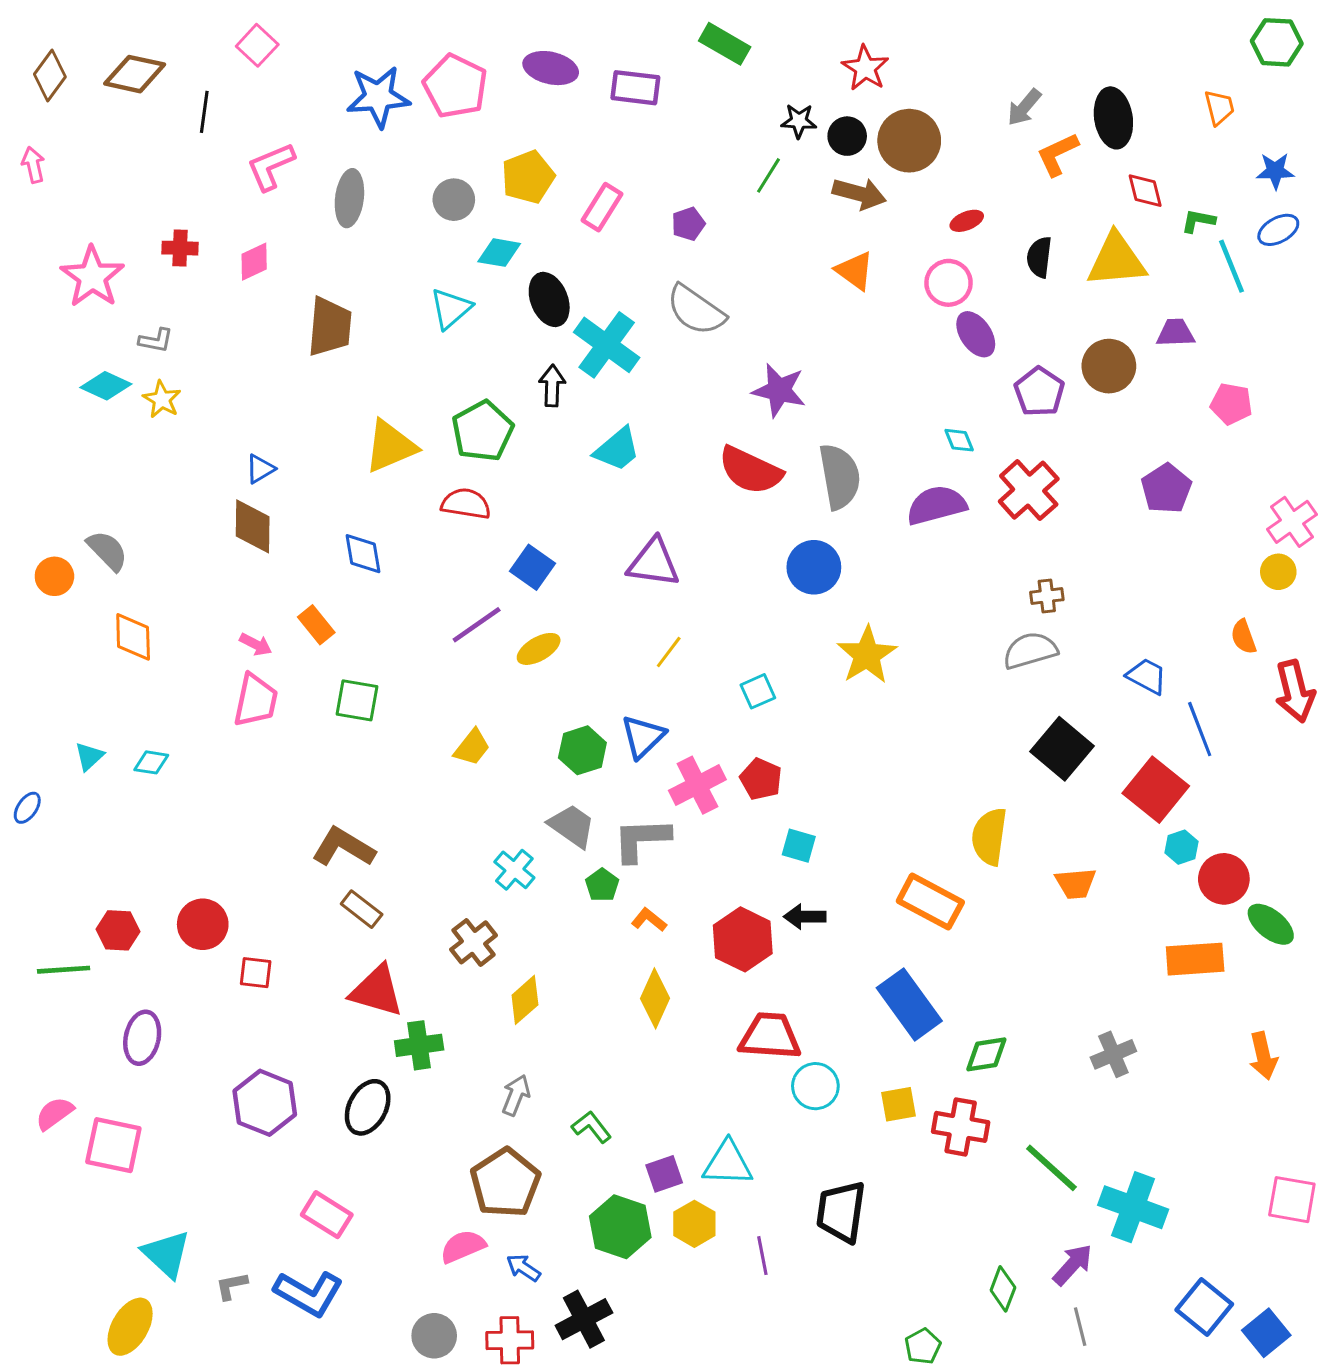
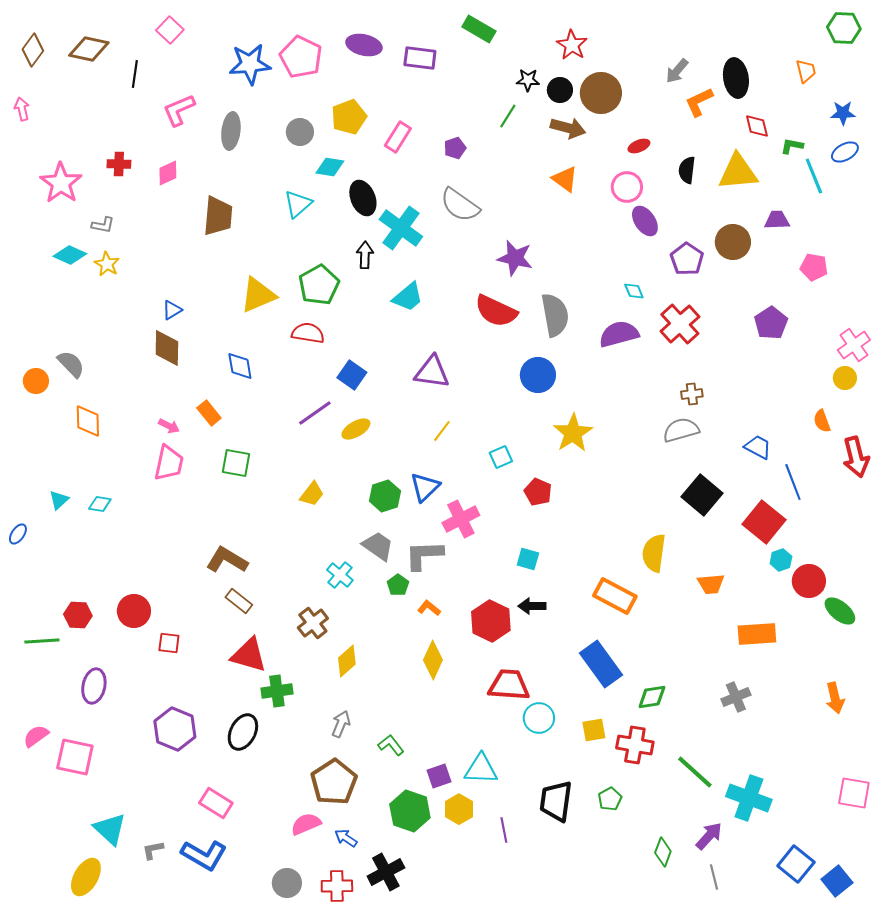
red pentagon: (761, 779) -> (538, 492), moved
orange rectangle: (1195, 959) -> (757, 634), moved
green pentagon: (923, 1346) -> (610, 799), moved

